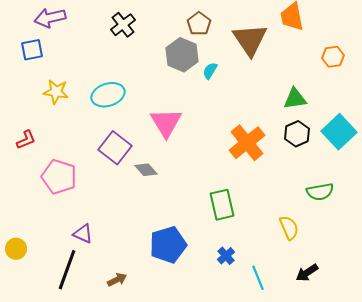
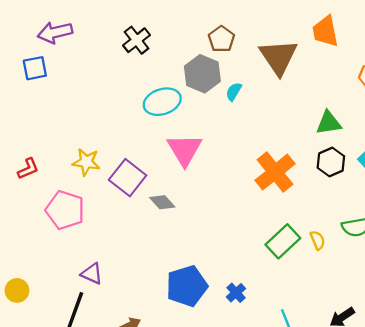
yellow star: (56, 92) -> (86, 162), moved
cyan ellipse: (108, 95) -> (162, 102), moved
green rectangle: (222, 205) -> (283, 241), moved, turned 60
yellow semicircle: (289, 228) -> (318, 240), moved, size x0.7
blue cross: (226, 256) -> (236, 293), moved

